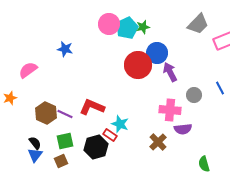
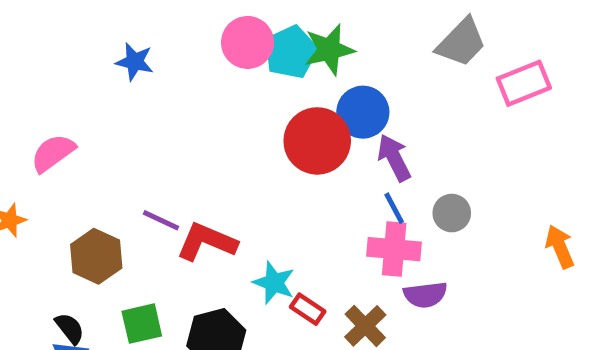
green star: (143, 27) -> (329, 50), size x1.5
blue star: (65, 49) -> (135, 62), moved
blue line: (220, 88) -> (394, 208), moved
purple line: (65, 114) -> (161, 220), moved
red rectangle: (110, 135) -> (308, 309), moved

